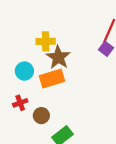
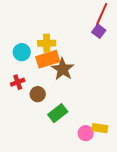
yellow cross: (46, 41) -> (47, 43), moved
brown star: (58, 57) -> (63, 69), moved

